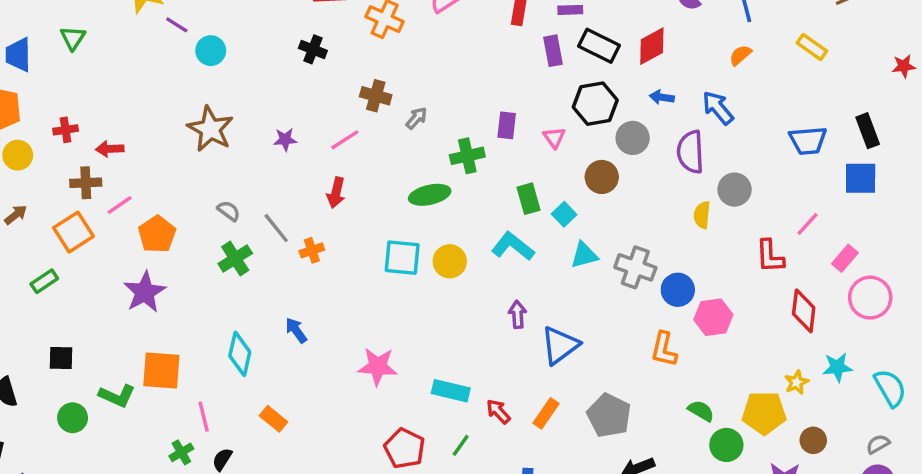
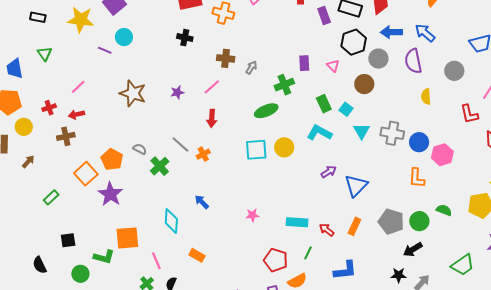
purple line: (177, 25) -> (105, 50), moved
cyan circle: (211, 51) -> (124, 37), moved
blue arrow: (662, 97) -> (391, 32), size x1.5
gray circle: (735, 190) -> (454, 71), moved
pink line: (120, 205) -> (78, 87), moved
gray semicircle: (229, 211) -> (140, 149), moved
orange square: (74, 232) -> (86, 174), moved
cyan triangle: (584, 255) -> (362, 131), turned -36
purple arrow: (518, 314) -> (329, 172), turned 70
pink star: (378, 367) -> (252, 215), size x0.6
green circle: (726, 445) -> (419, 221), moved

